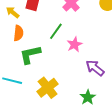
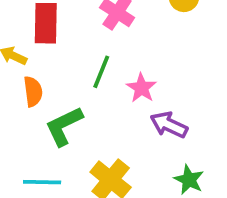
purple arrow: (95, 68) -> (169, 125), moved

